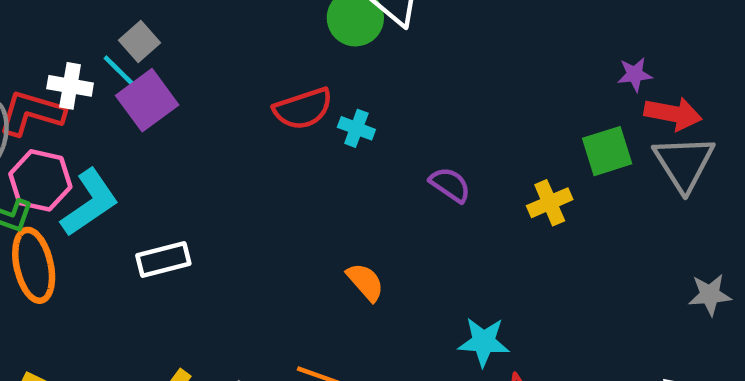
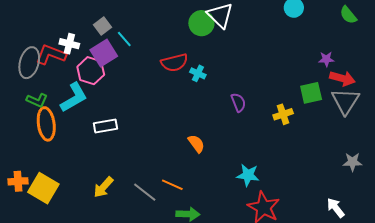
cyan line: (119, 71) -> (124, 39), moved
pink hexagon: (40, 180) -> (91, 71), moved
purple semicircle: (450, 185) -> (238, 102), turned 30

